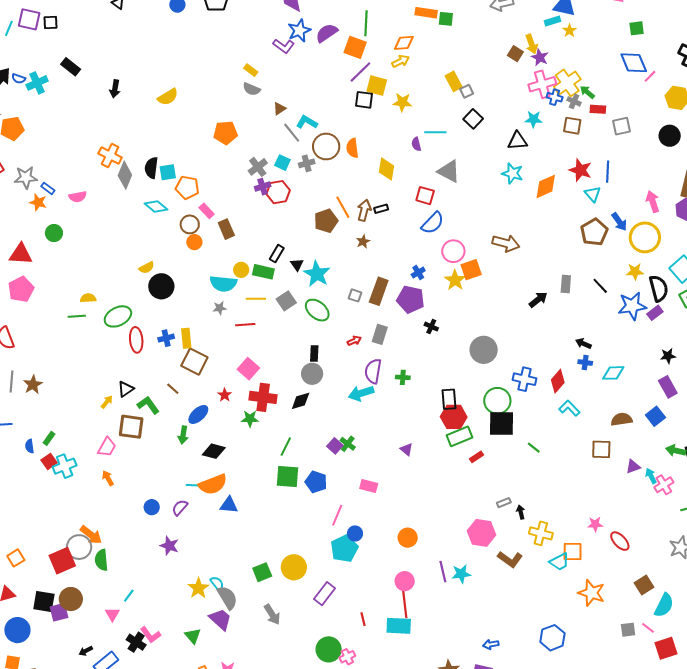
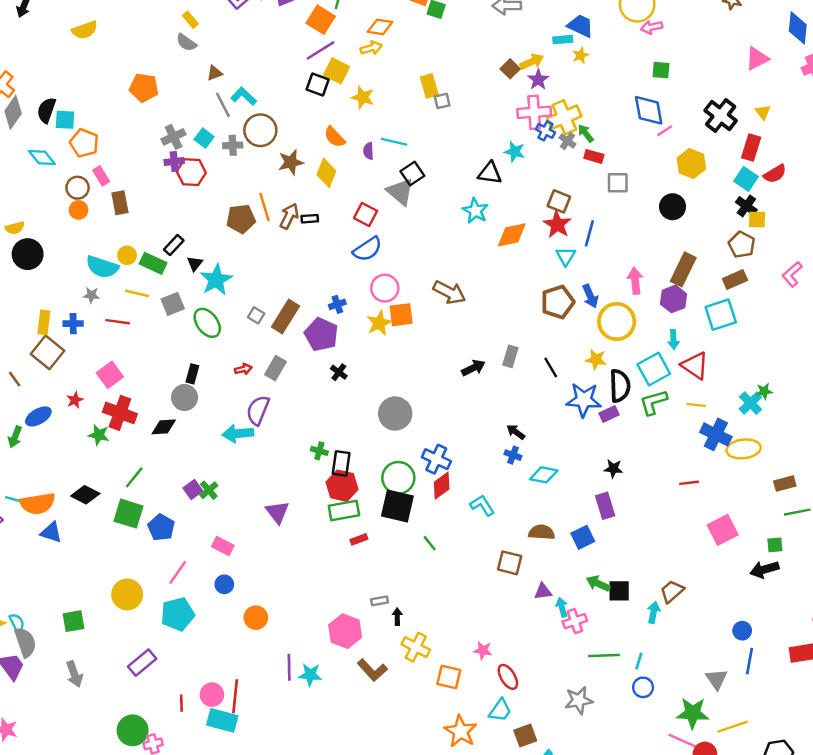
yellow arrow: (532, 44) -> (532, 62), turned -108
black square: (473, 119) -> (412, 174), moved
brown square: (572, 126) -> (559, 201), moved
orange semicircle: (352, 148) -> (335, 137), moved, turned -48
brown star: (363, 241) -> (291, 162), moved, size x1.5
blue cross: (166, 338) -> (73, 324), moved
green cross: (403, 377) -> (319, 451), moved
red diamond: (558, 381) -> (442, 486), moved
purple triangle: (406, 449) -> (277, 512), size x1.5
black diamond: (214, 451) -> (85, 495), moved
blue circle: (355, 533) -> (224, 584), moved
cyan trapezoid: (559, 562) -> (500, 710), moved, turned -40
yellow circle: (294, 567) -> (127, 594), moved
pink circle: (405, 581) -> (212, 695), moved

